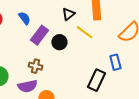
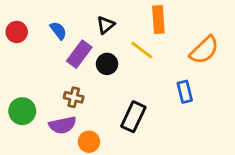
black triangle: (68, 14) -> (106, 25), moved
black rectangle: (96, 80) -> (133, 117), moved

